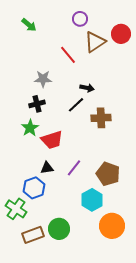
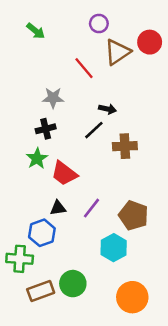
red trapezoid: (52, 140) -> (64, 173), turned 55
green cross: (16, 209) -> (20, 259), turned -30
orange circle: (112, 226) -> (132, 297), moved

